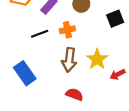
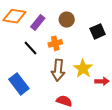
black line: (40, 34) -> (31, 48), turned 70
red arrow: (118, 74) -> (102, 81), turned -152

